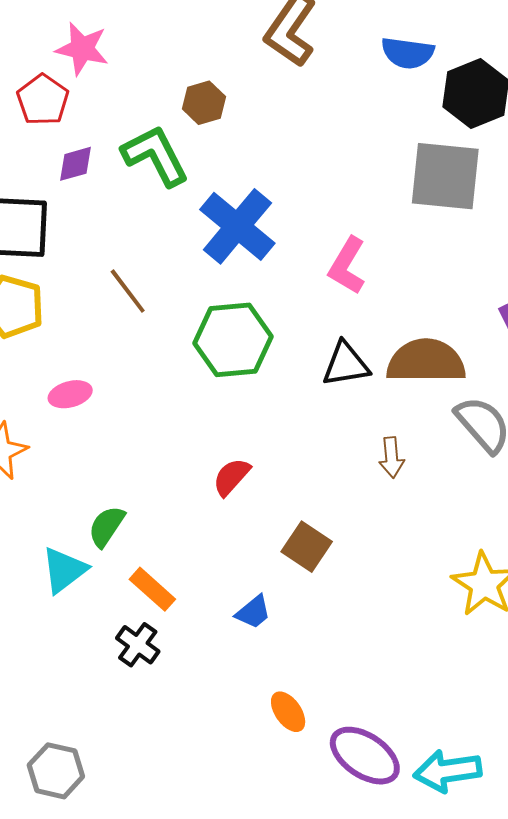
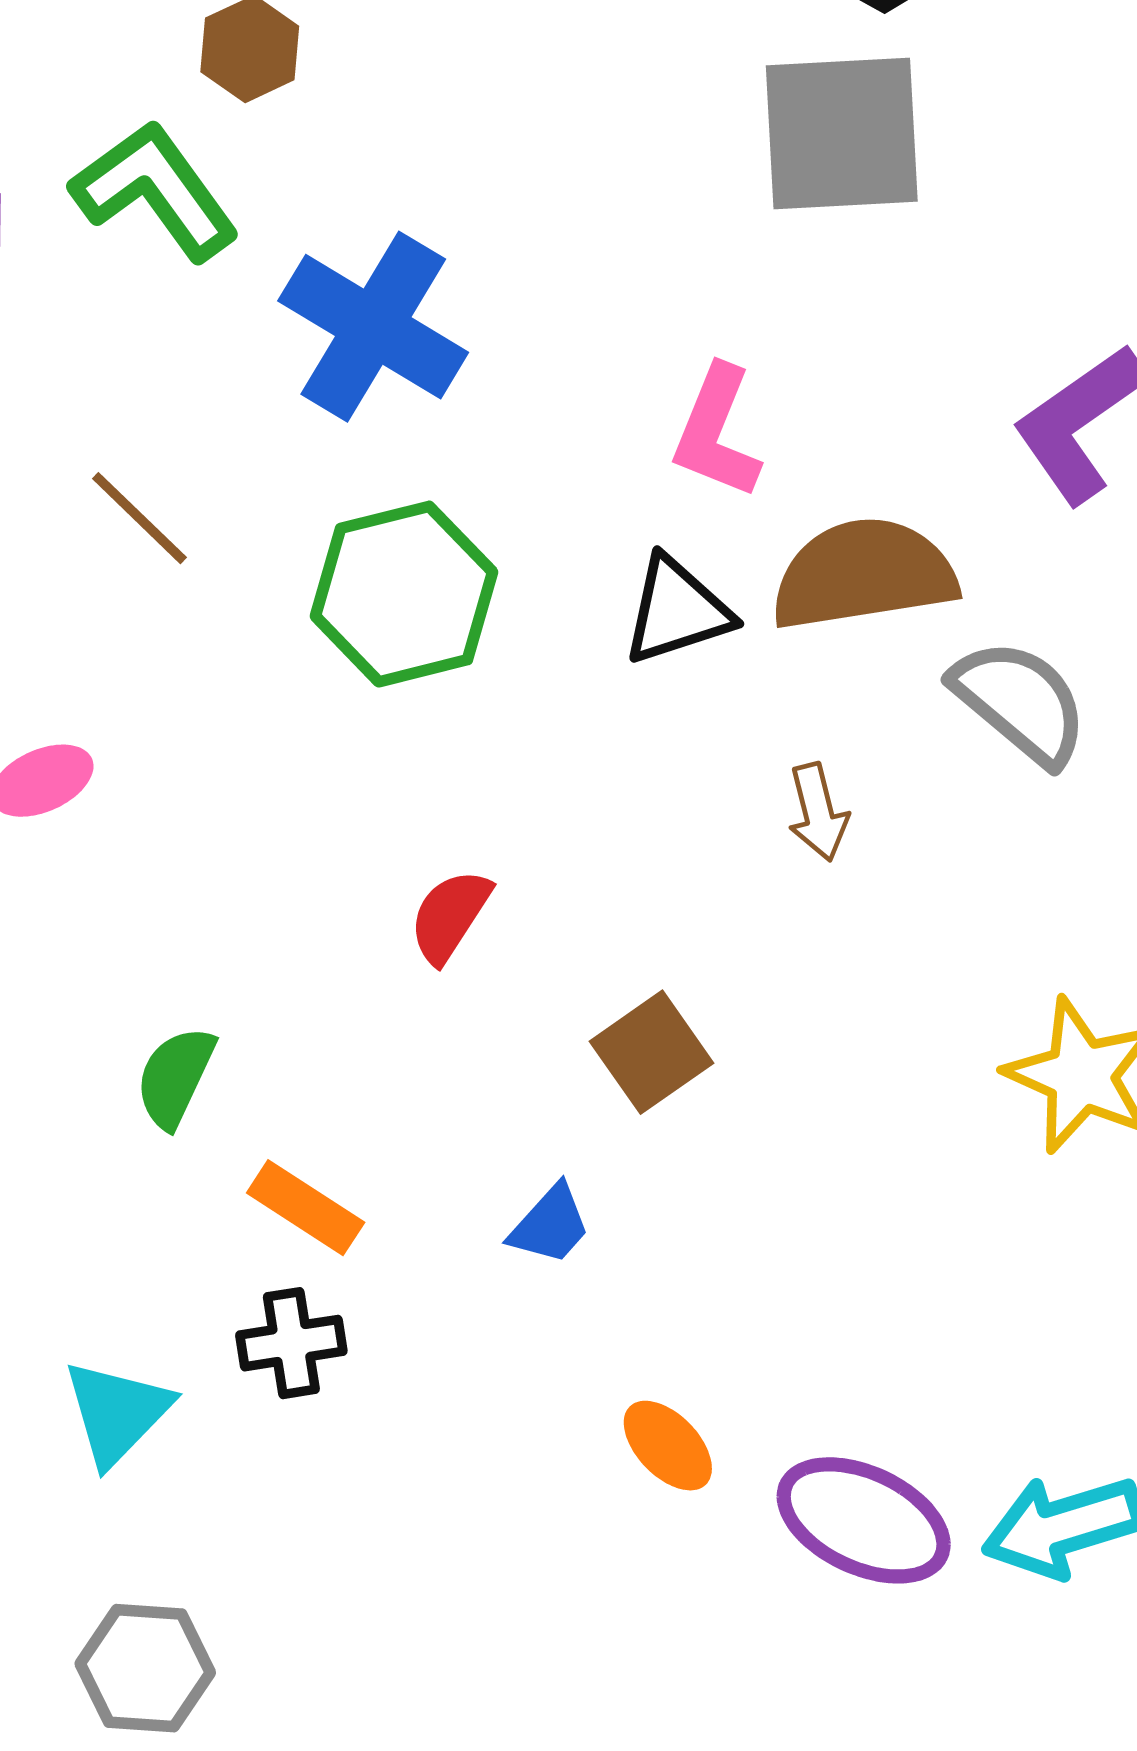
pink L-shape: (347, 266) -> (717, 432), moved
brown square: (307, 547) -> (651, 1052), turned 30
cyan triangle: (64, 570) -> (117, 1413), moved
black cross: (138, 645) -> (291, 1343), turned -36

